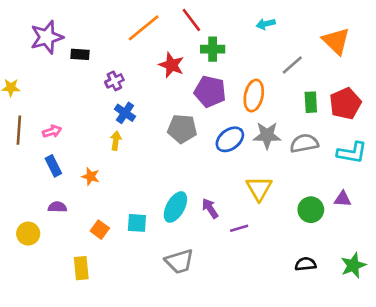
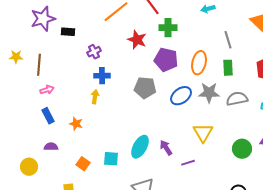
gray line: (292, 65) -> (228, 40), turned -66
green rectangle: (311, 102) -> (228, 68), moved
blue cross: (125, 113) -> (102, 76), turned -35
brown line: (19, 130) -> (39, 65), moved

